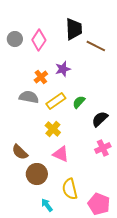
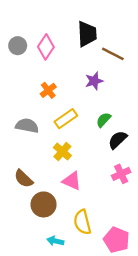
purple star: (63, 69) -> (94, 81), moved
gray semicircle: (29, 97) -> (27, 126), moved
green semicircle: (79, 102) -> (104, 120), moved
cyan arrow: (47, 205) -> (55, 241), turned -40

